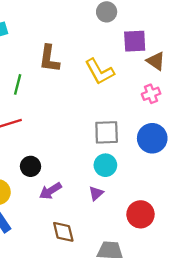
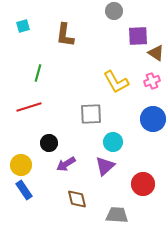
brown L-shape: (49, 59) -> (65, 35), moved
yellow L-shape: (100, 72) -> (116, 82), moved
gray square: (107, 132) -> (91, 114), moved
purple triangle: (96, 193) -> (105, 166), size x1.5

